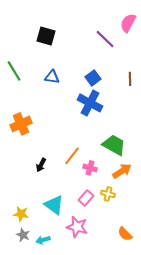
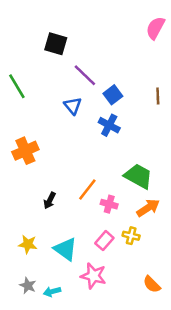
purple line: (105, 39) -> (85, 75), moved
blue triangle: (52, 77) -> (73, 106), moved, turned 42
blue cross: (90, 103) -> (109, 125), size x0.7
yellow star: (21, 214) -> (28, 244), moved

